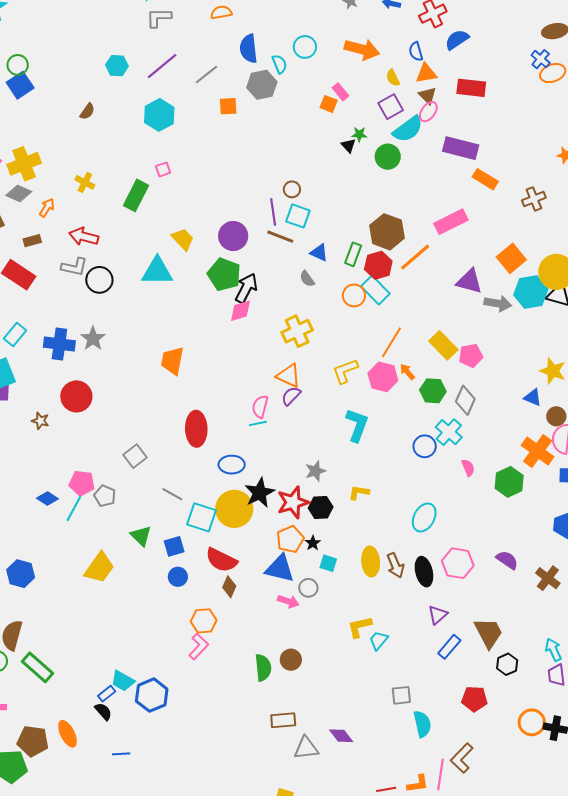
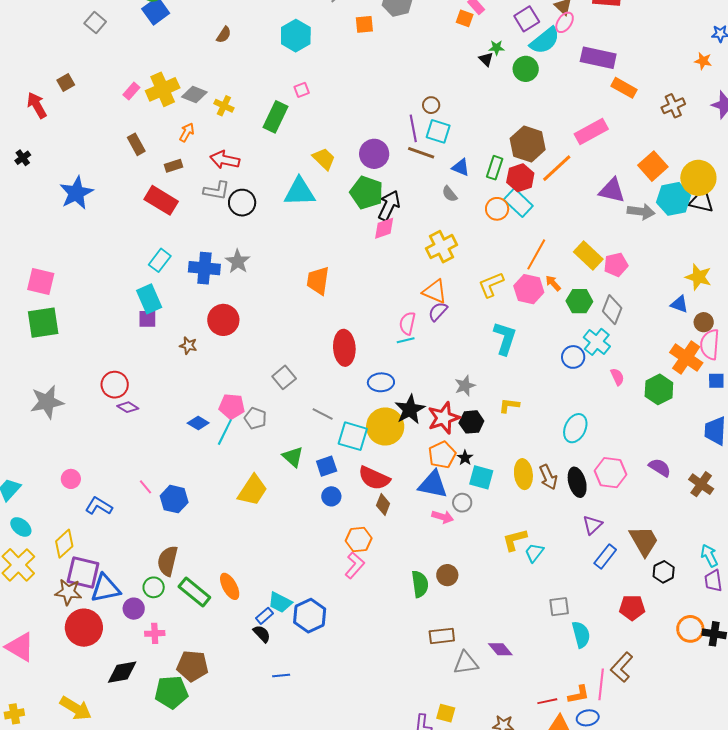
gray diamond: (19, 193) -> (194, 95), moved
cyan square: (328, 563) -> (481, 477), size x1.4
orange ellipse: (68, 734) -> (230, 586), moved

